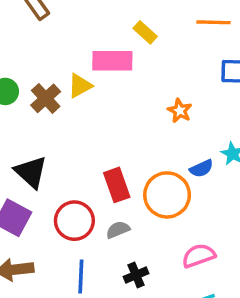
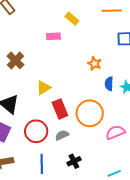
pink rectangle: (112, 61) -> (53, 36), size x0.6
yellow triangle: (80, 86) -> (44, 88), moved
blue semicircle: (201, 168) -> (109, 84), moved, turned 120
pink semicircle: (199, 256) -> (115, 132), moved

